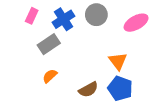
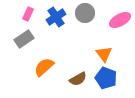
gray rectangle: (49, 44) -> (24, 39), moved
orange semicircle: (50, 76) -> (44, 67), size x1.5

